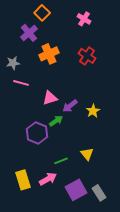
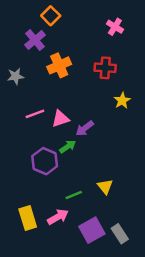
pink cross: (84, 19) -> (115, 27), moved
red cross: (87, 56) -> (105, 68), turned -30
pink line: (21, 83) -> (35, 114), moved, turned -35
yellow star: (93, 111) -> (122, 101), moved

